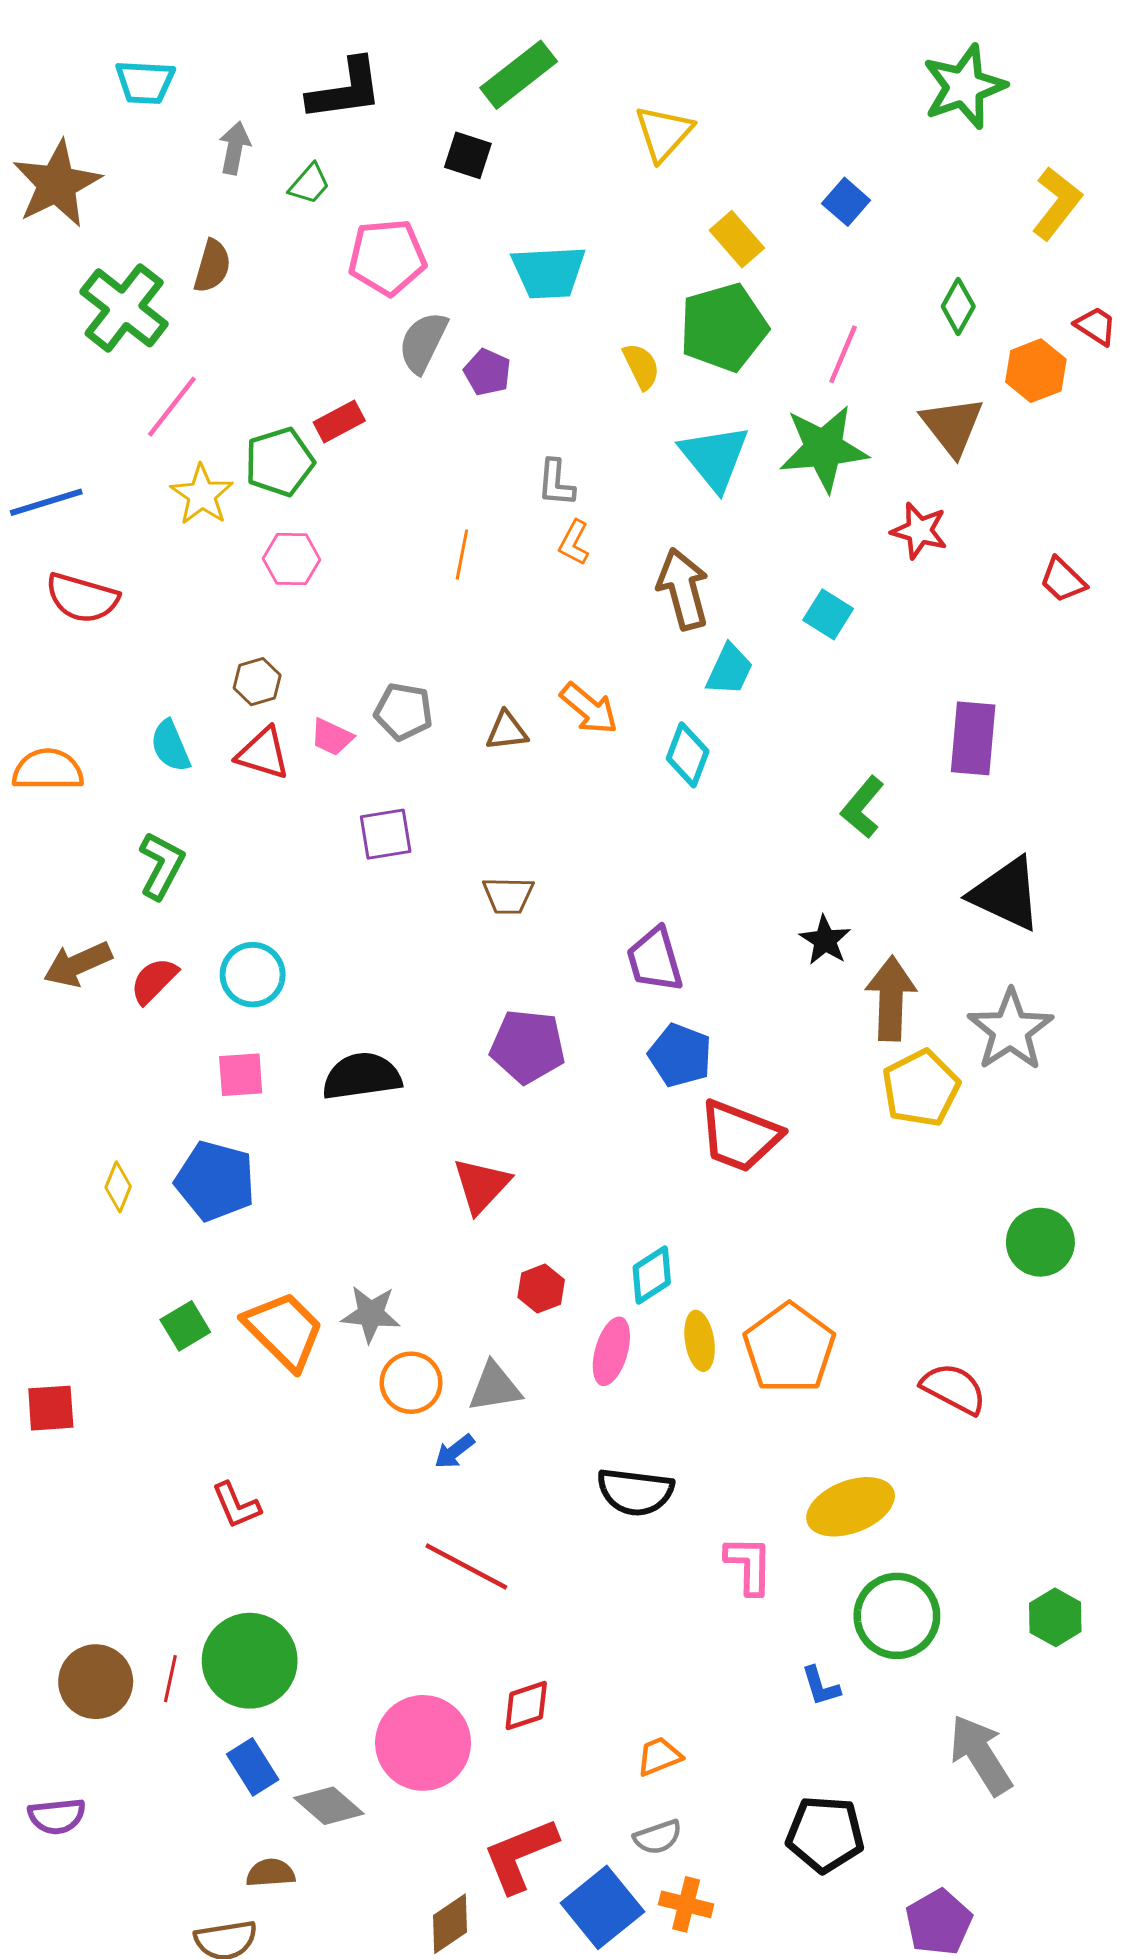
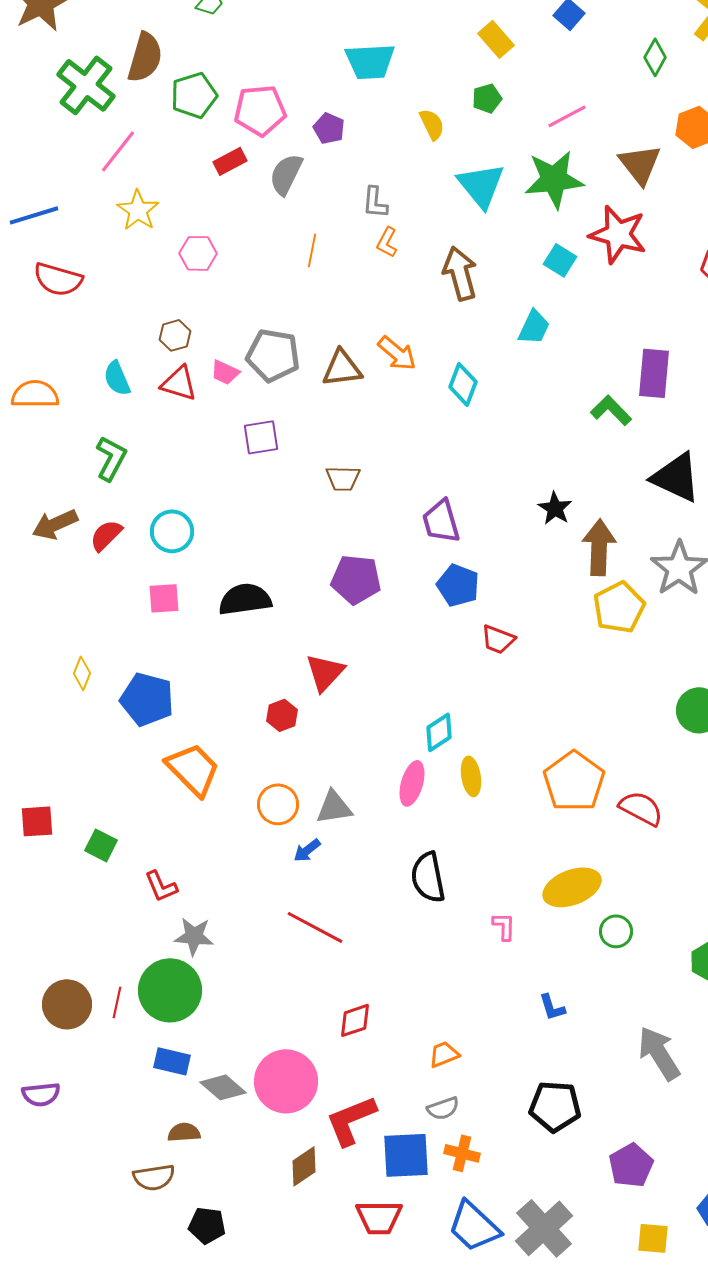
pink pentagon: (387, 257) -> (260, 110), moved
brown semicircle: (212, 266) -> (145, 57), size x1.4
green diamond: (958, 306) -> (655, 57), moved
green pentagon: (723, 327) -> (487, 98), size x0.5
gray semicircle: (423, 342) -> (286, 174), moved
pink line: (843, 354) -> (567, 116), turned 39
green pentagon: (280, 462) -> (194, 95), moved
red star: (919, 531) -> (618, 234), size x1.5
cyan square: (828, 614) -> (560, 260), moved
cyan trapezoid: (729, 670) -> (534, 327), moved
gray pentagon: (404, 712) -> (273, 355), size x1.4
brown triangle: (507, 731) -> (342, 368), size x1.4
green L-shape: (862, 807) -> (611, 410), moved, turned 96
red trapezoid: (740, 1136) -> (498, 639), size x0.6
blue pentagon: (215, 1181) -> (147, 699), moved
red hexagon: (541, 1289) -> (282, 715), moved
gray star: (371, 1314) -> (194, 936), moved
green square: (185, 1326) -> (101, 845), moved, turned -32
orange pentagon: (789, 1348) -> (574, 781), moved
black semicircle: (635, 1492) -> (428, 877), turned 72
pink L-shape: (749, 1565) -> (504, 926), size x0.7
green circle: (897, 1616) -> (616, 931), moved, size x0.6
pink circle: (423, 1743) -> (286, 1081), moved
blue rectangle: (253, 1767) -> (172, 1061), turned -45
blue square: (602, 1907) -> (406, 1155), turned 36

